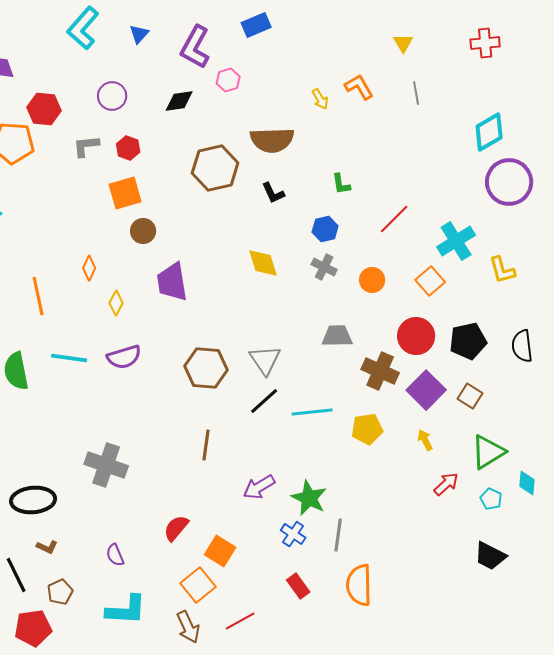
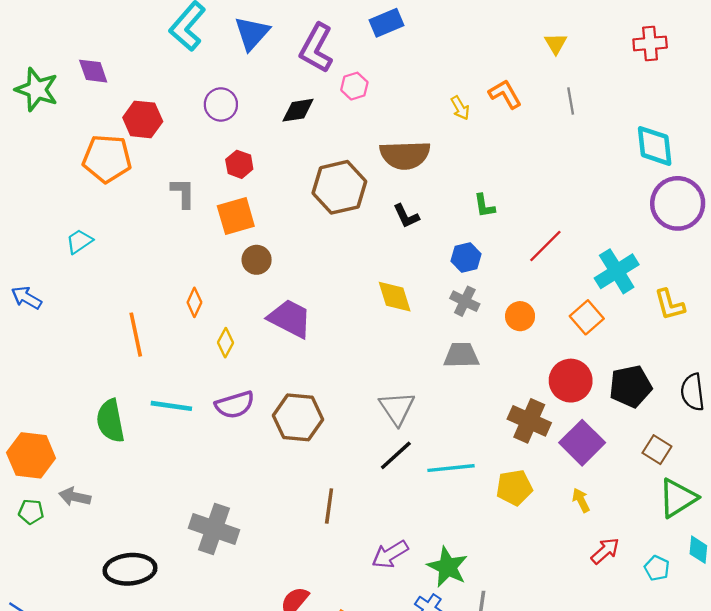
blue triangle: (139, 34) -> (252, 33), size x1.6
cyan diamond: (489, 132) -> (655, 146), turned -66
gray L-shape: (86, 146) -> (183, 193), moved, turned 96
purple trapezoid: (172, 282) -> (290, 318), turned 126
gray trapezoid: (337, 336) -> (461, 355), moved
brown hexagon: (206, 368) -> (298, 417), moved
brown square: (470, 396) -> (657, 450), moved
green triangle: (488, 452) -> (678, 498), moved

